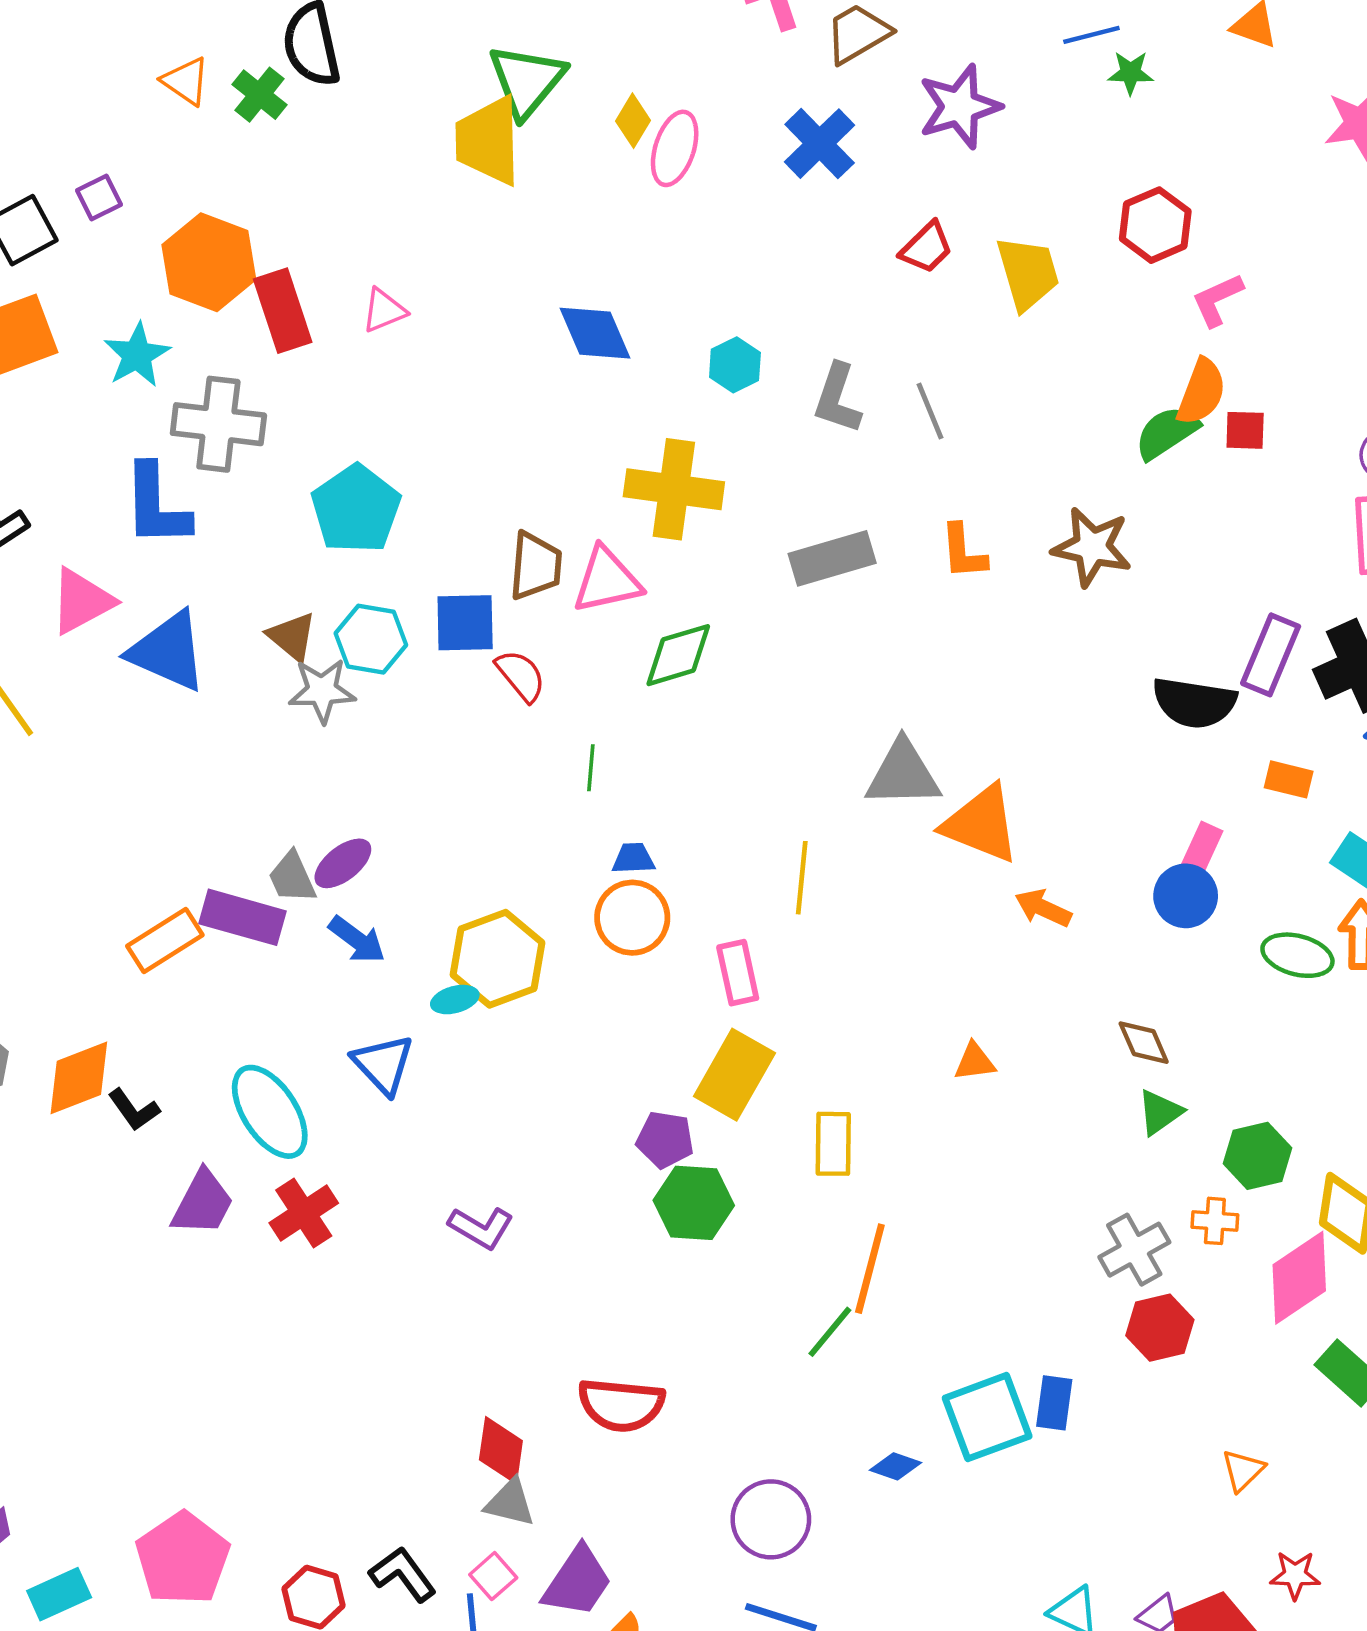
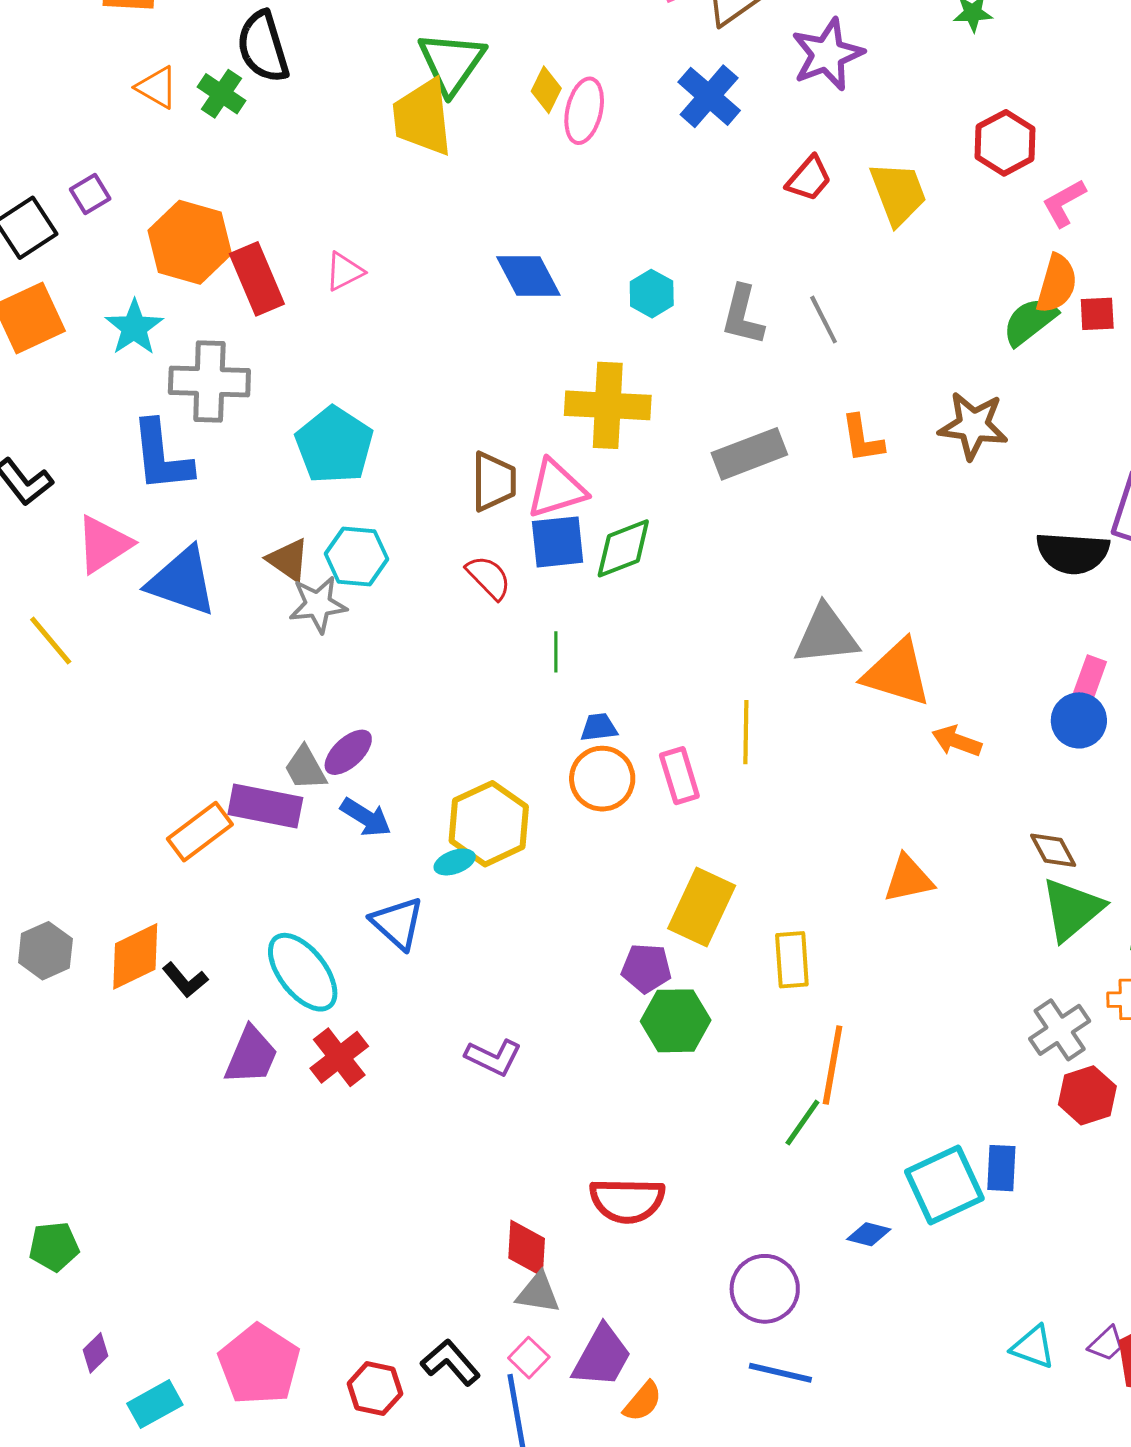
blue square: (465, 623) -> (558, 542), moved
pink rectangle: (738, 973) -> (679, 776), moved
orange triangle: (975, 1062) -> (908, 879), size x1.4
green triangle: (1160, 1112) -> (1072, 909), size x1.6

